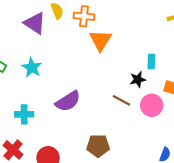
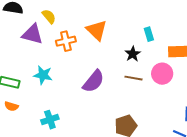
orange cross: (84, 16) -> (66, 41), moved
black star: (138, 80) -> (133, 54), moved
purple semicircle: (68, 101) -> (94, 81), moved

